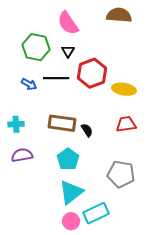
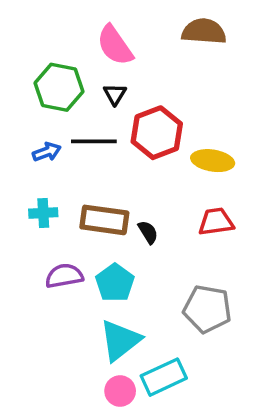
blue arrow: (29, 84) -> (47, 152), turned -49
cyan cross: (16, 124) -> (43, 213), moved
purple semicircle: (22, 155) -> (64, 276), moved

